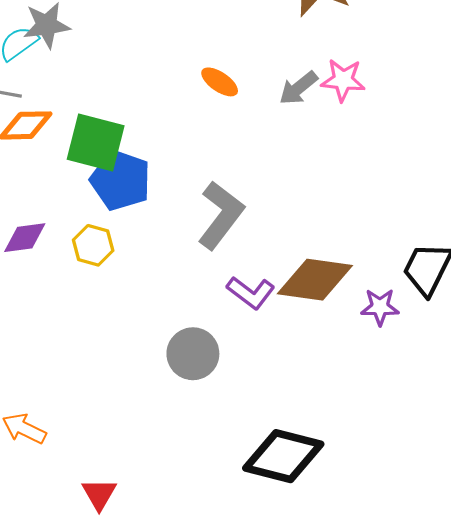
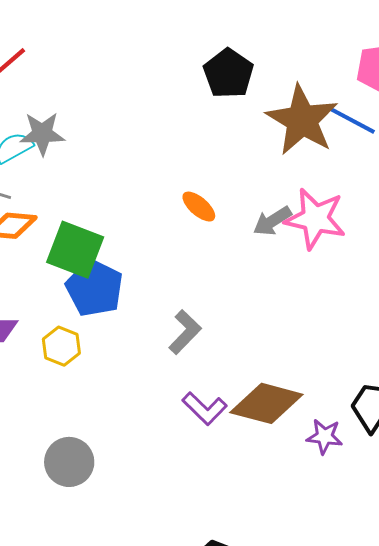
pink star: (343, 80) -> (315, 219), size x1.5
gray L-shape: (221, 215) -> (185, 332), size x0.7
gray circle: (193, 354) -> (69, 462), moved

